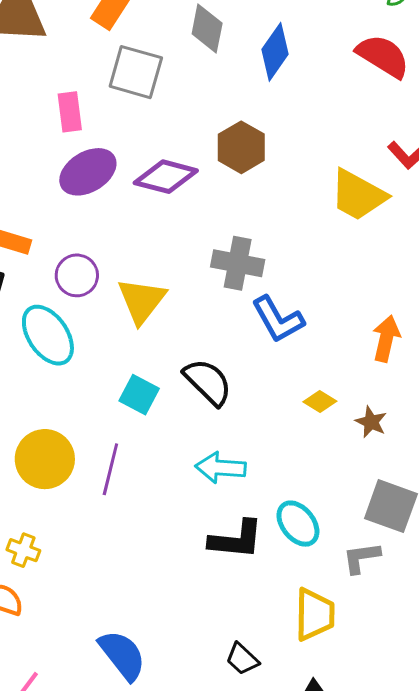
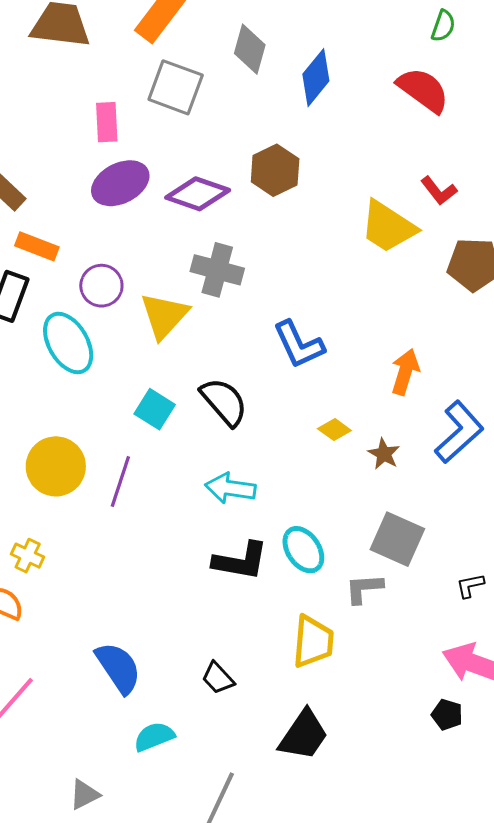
gray cross: (238, 263) -> (217, 270), moved
black trapezoid: (242, 659) -> (218, 678), moved

